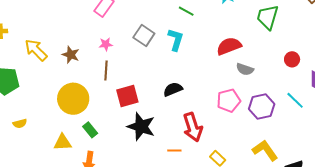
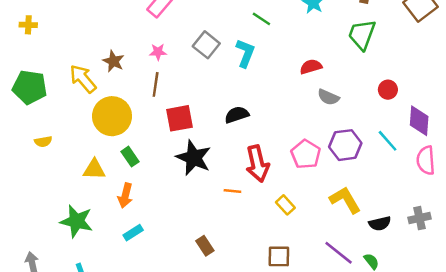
red semicircle: (229, 46) -> (311, 67), size x0.7
yellow arrow: (36, 50) -> (83, 79), moved
pink pentagon: (229, 101) -> (306, 154), moved, turned -30

